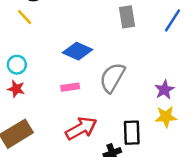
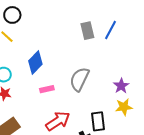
blue line: (173, 20) -> (111, 30), moved
blue diamond: (78, 51) -> (35, 62), moved, turned -65

